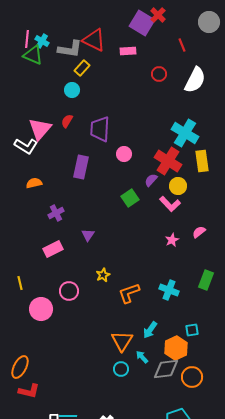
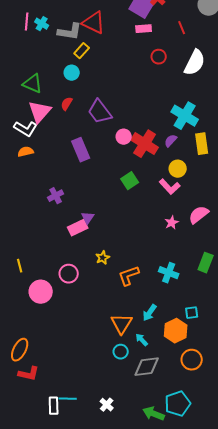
pink rectangle: (128, 51) -> (144, 29), moved
green triangle: (33, 55) -> (33, 84), moved
purple trapezoid: (100, 129) -> (100, 112), turned -40
red cross: (168, 161) -> (145, 144), moved
purple rectangle: (81, 167) -> (81, 150), turned -35
purple semicircle: (151, 180) -> (171, 141), moved
orange semicircle: (34, 183) -> (26, 152), moved
pink semicircle: (199, 232) -> (199, 215), size x1.5
pink rectangle: (53, 249) -> (78, 228), moved
gray diamond: (166, 369) -> (147, 367), moved

